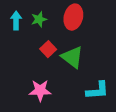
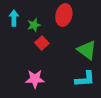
green star: (39, 19) -> (34, 25), moved
green triangle: (72, 57) -> (87, 50), moved

